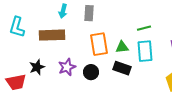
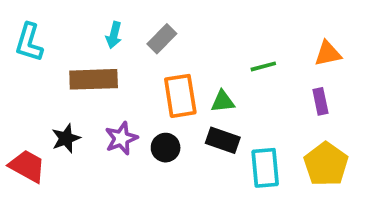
gray rectangle: (89, 13) -> (162, 39), turned 42
cyan L-shape: (17, 27) -> (29, 42), moved
cyan rectangle: (145, 51) -> (265, 168), moved
red trapezoid: (16, 82) -> (27, 166), turned -140

